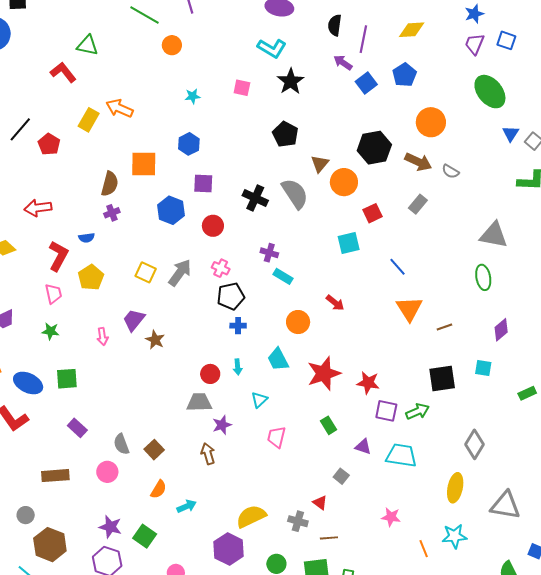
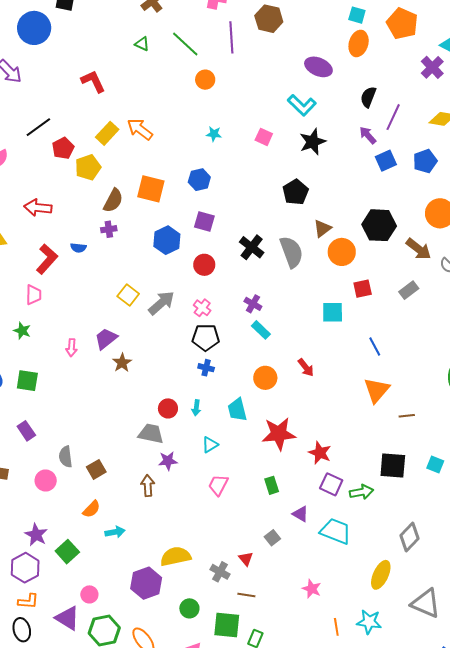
green triangle: (87, 45) -> (142, 44), moved, size x0.7
yellow pentagon: (91, 277) -> (88, 167), moved

